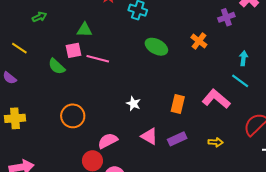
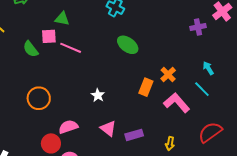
orange cross: (199, 41) -> (168, 75), moved
cyan arrow: (243, 58) -> (208, 68), turned -48
orange rectangle: (178, 104) -> (146, 87), moved
yellow arrow: (216, 142) -> (170, 144), turned 88

